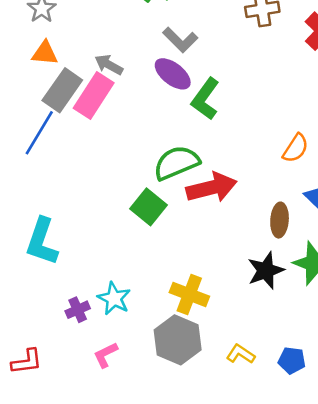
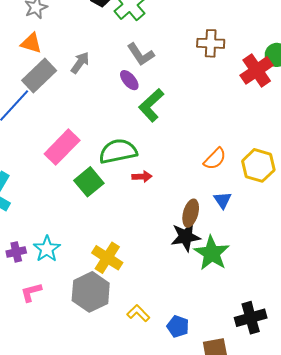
gray arrow: (109, 65) -> (80, 63), turned 85
purple ellipse: (173, 74) -> (129, 80), size x0.7
pink rectangle: (94, 95) -> (62, 147), moved
red arrow: (212, 188) -> (142, 177), size x0.5
black star: (266, 271) -> (186, 237), moved

